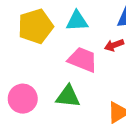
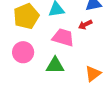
pink circle: (23, 99) -> (23, 52), moved

